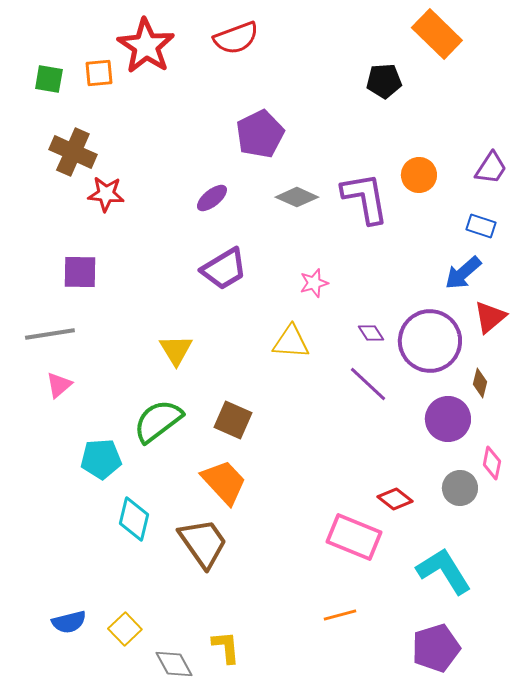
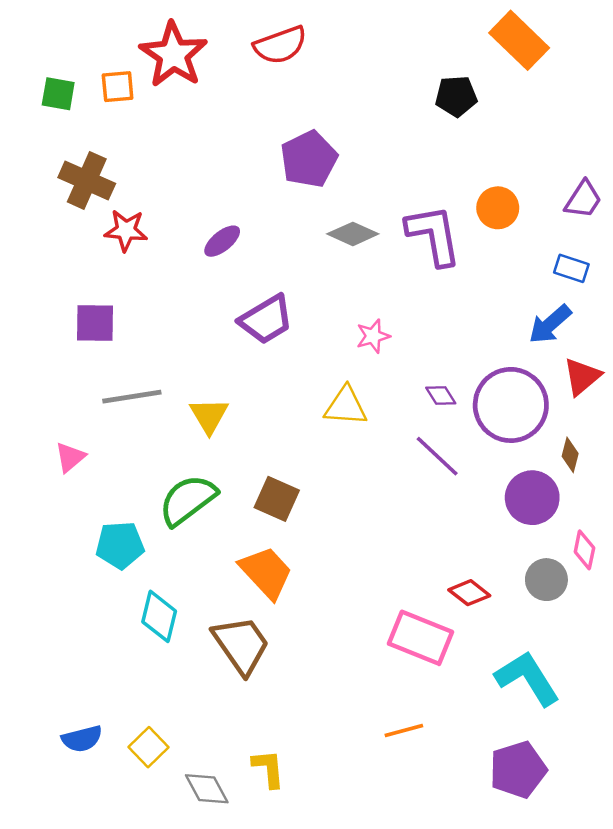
purple ellipse: (212, 198) -> (222, 241), moved
gray line: (50, 334) -> (132, 397), moved

